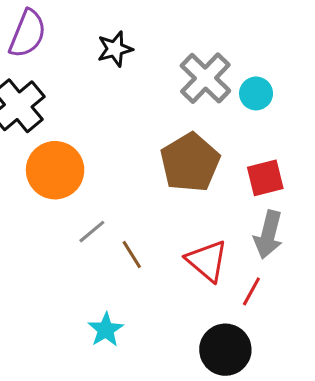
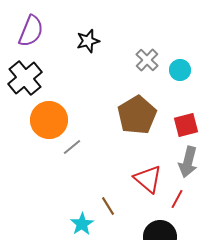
gray cross: (205, 78) -> (147, 60), size x0.7
gray line: (92, 232) -> (72, 147), moved
brown line: (132, 255) -> (108, 206), moved

